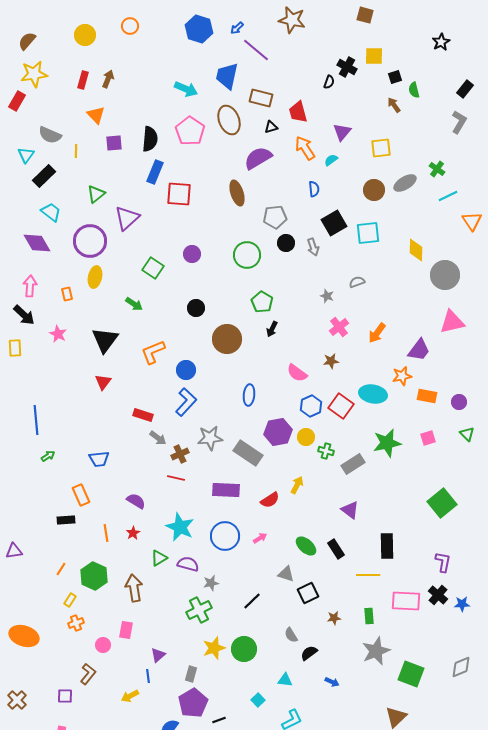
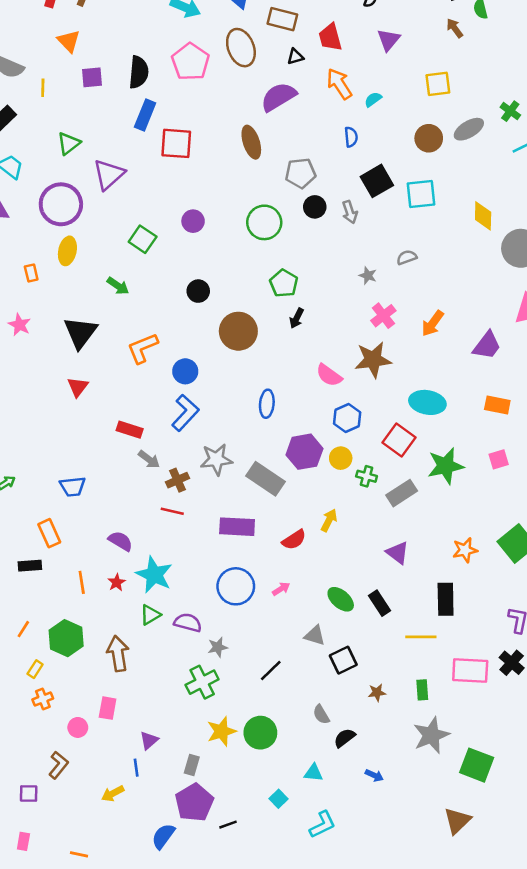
purple triangle: (342, 132) -> (389, 40), moved
brown star: (331, 361) -> (373, 360), size x1.8
orange star: (402, 376) -> (465, 550), moved
red square: (341, 406) -> (399, 440), moved
cyan star: (180, 527) -> (154, 575), moved

